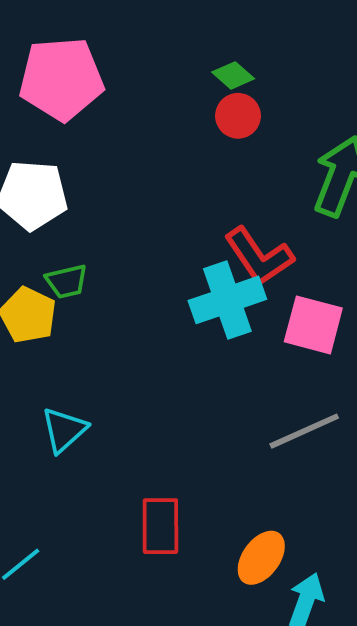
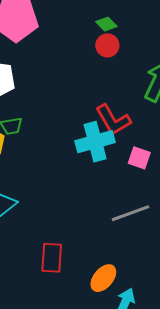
pink square: (313, 325) -> (139, 158), size x0.7

